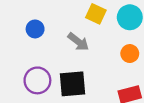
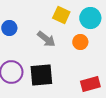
orange circle: (130, 54) -> (80, 42), moved

